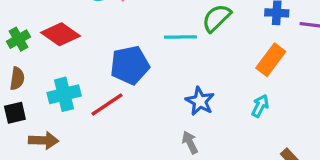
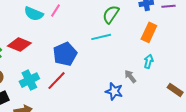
cyan line: (180, 37) -> (101, 37), moved
blue star: (200, 101) -> (114, 91), moved
gray arrow: (190, 142) -> (130, 76), moved

